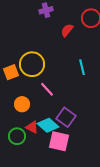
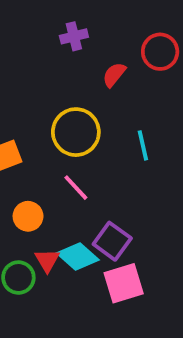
yellow circle: (32, 64) -> (76, 132), moved
red triangle: (32, 127) -> (47, 260), turned 32
pink square: (59, 141) -> (124, 283), moved, turned -30

